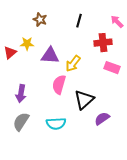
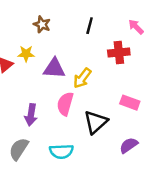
pink rectangle: (112, 68) -> (130, 103), moved
purple arrow: (21, 94) -> (31, 115), moved
purple semicircle: (102, 119) -> (129, 145), moved

